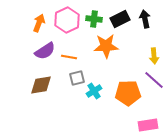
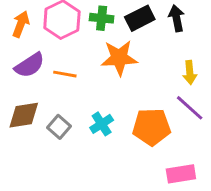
gray square: (77, 78) -> (59, 127), moved, turned -35

